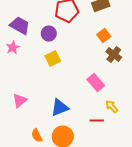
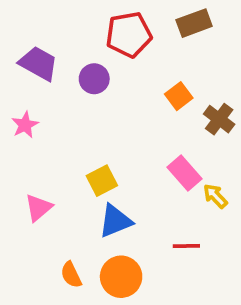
orange square: (104, 36) -> (179, 96), moved
pink star: (13, 48) -> (25, 125), moved
yellow square: (53, 58) -> (102, 181), moved
yellow arrow: (112, 106) -> (215, 196), moved

